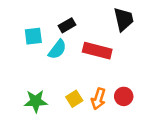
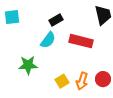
cyan square: (33, 36) -> (12, 17), moved
green star: (36, 101) -> (28, 65), moved

